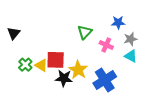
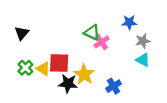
green triangle: (85, 32) -> (92, 33), turned -49
black triangle: (14, 33) -> (22, 33), moved
pink cross: (106, 45) -> (101, 42), moved, turned 32
blue cross: (105, 80) -> (114, 86), size x0.6

